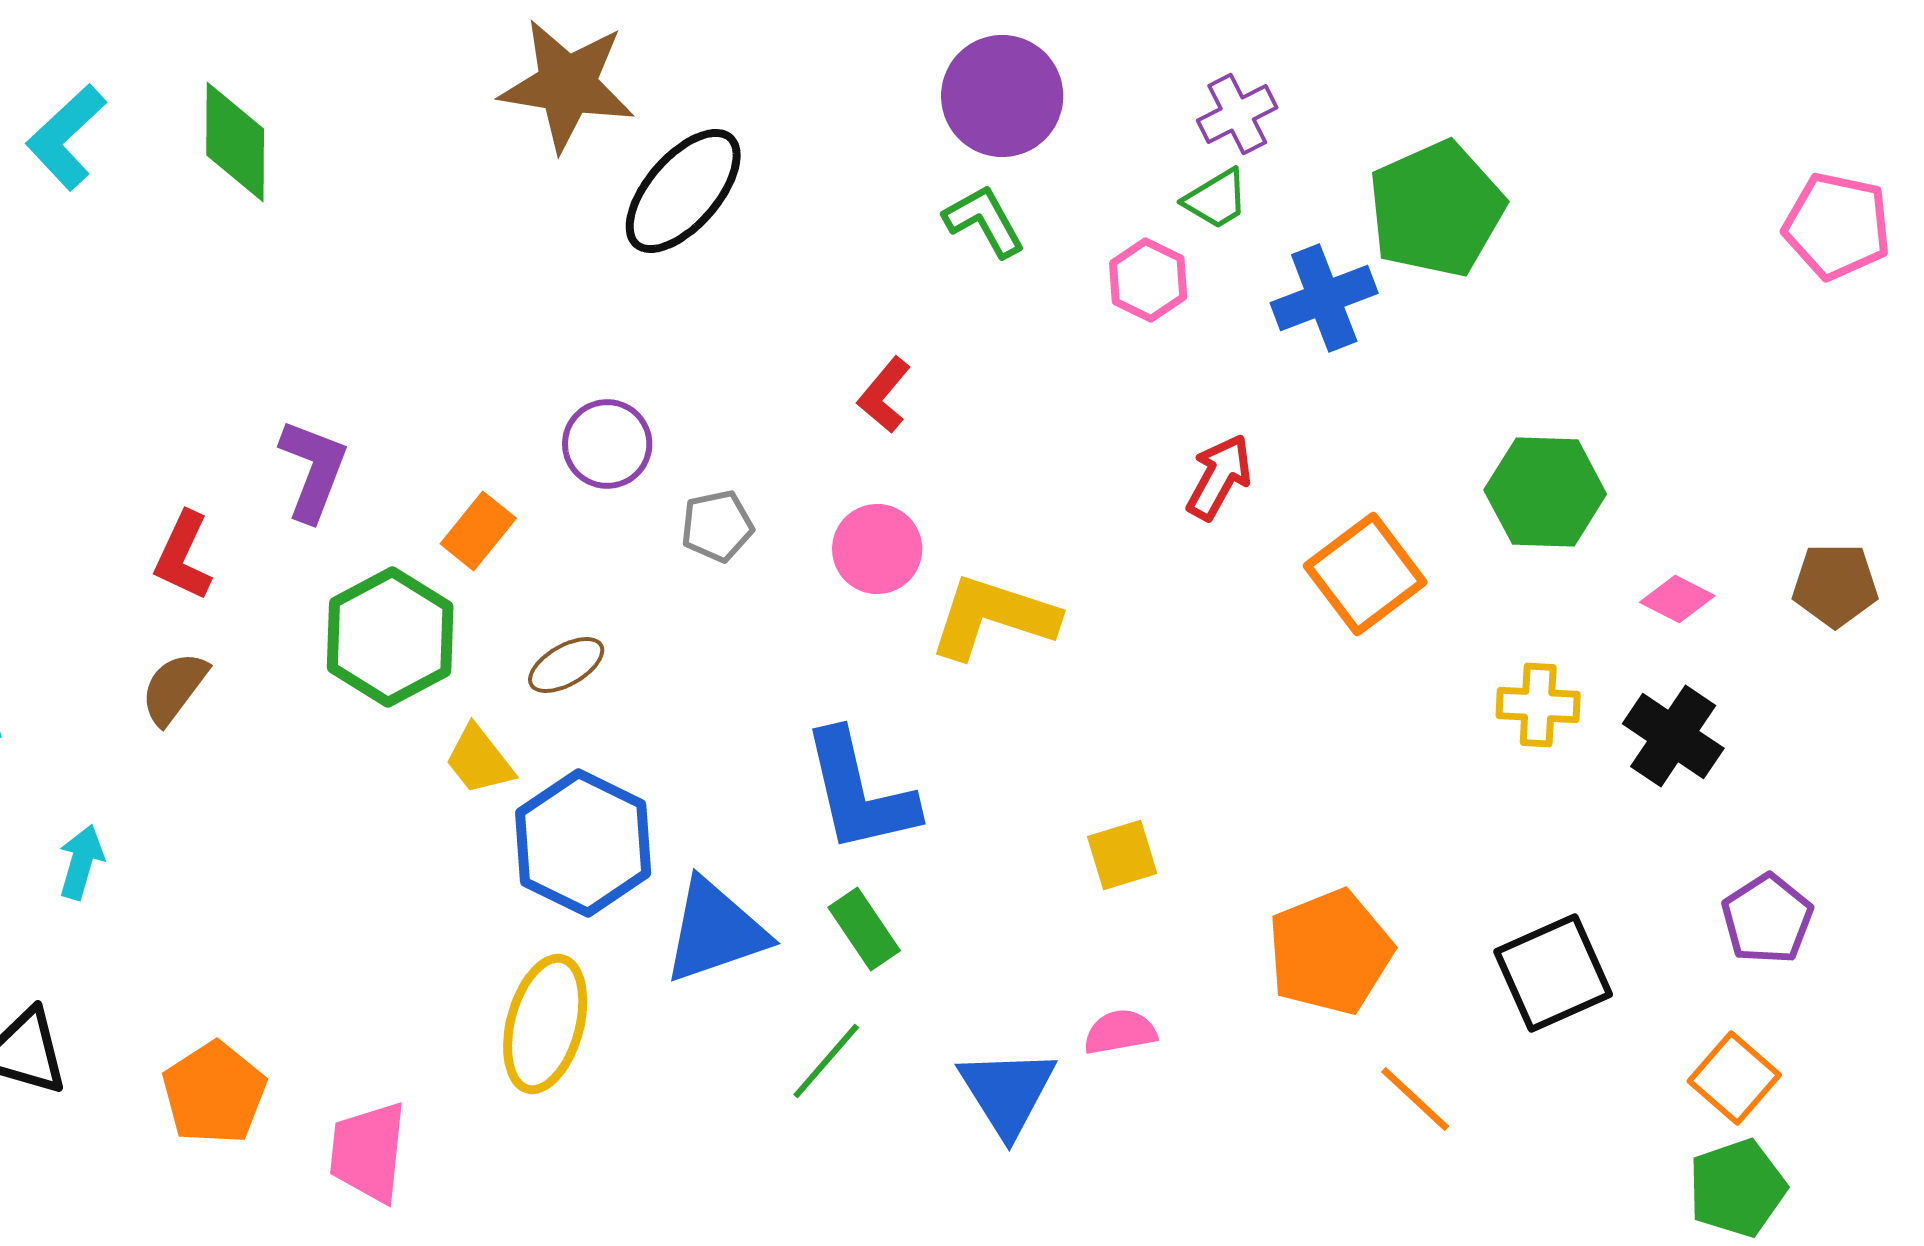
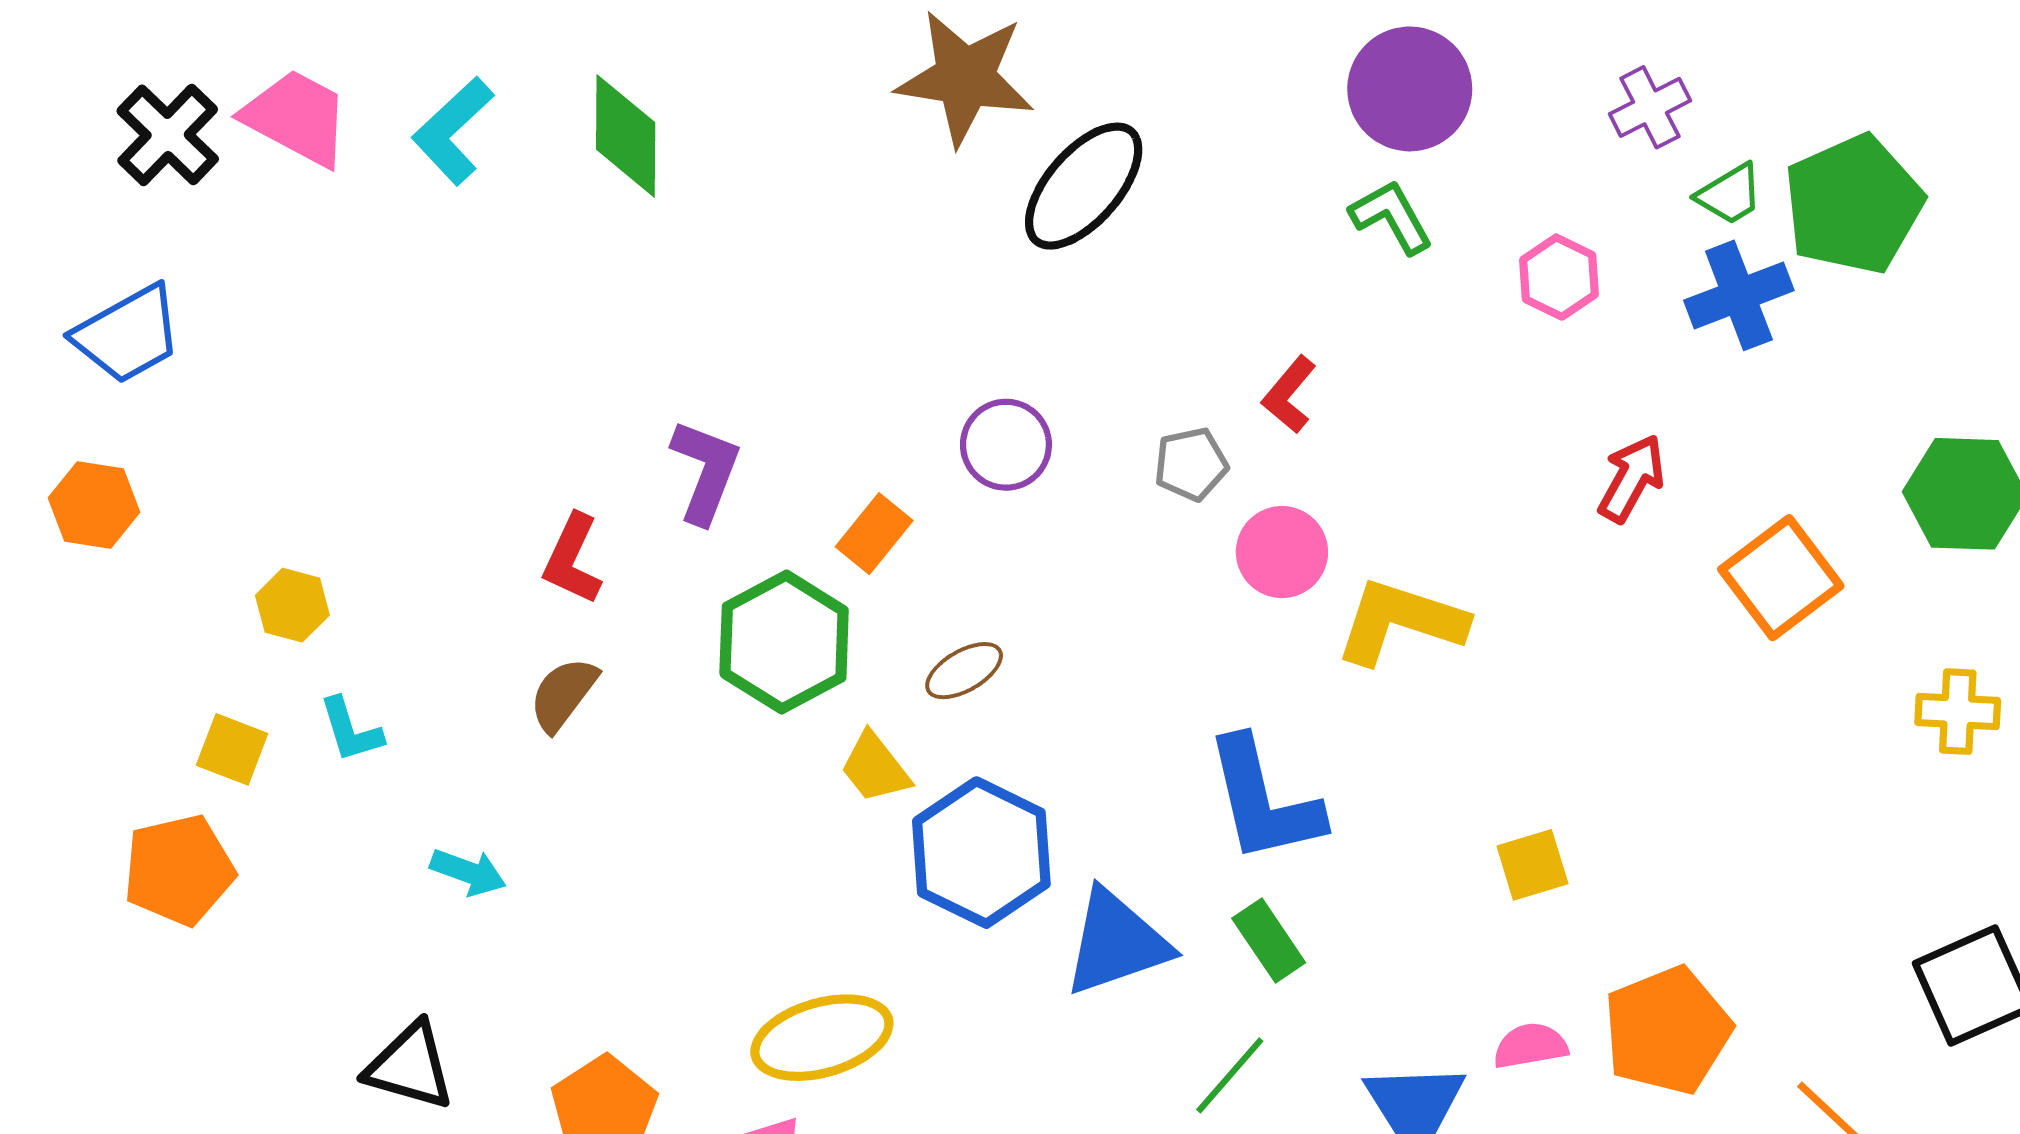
green trapezoid: (1216, 199) -> (1730, 194), moved
gray pentagon: (717, 526) -> (1191, 464), moved
cyan arrow: (81, 862) -> (468, 872), turned 94
orange pentagon: (1330, 952) -> (1667, 1030), moved
yellow ellipse: (545, 1024) -> (822, 1038), moved, turned 59

